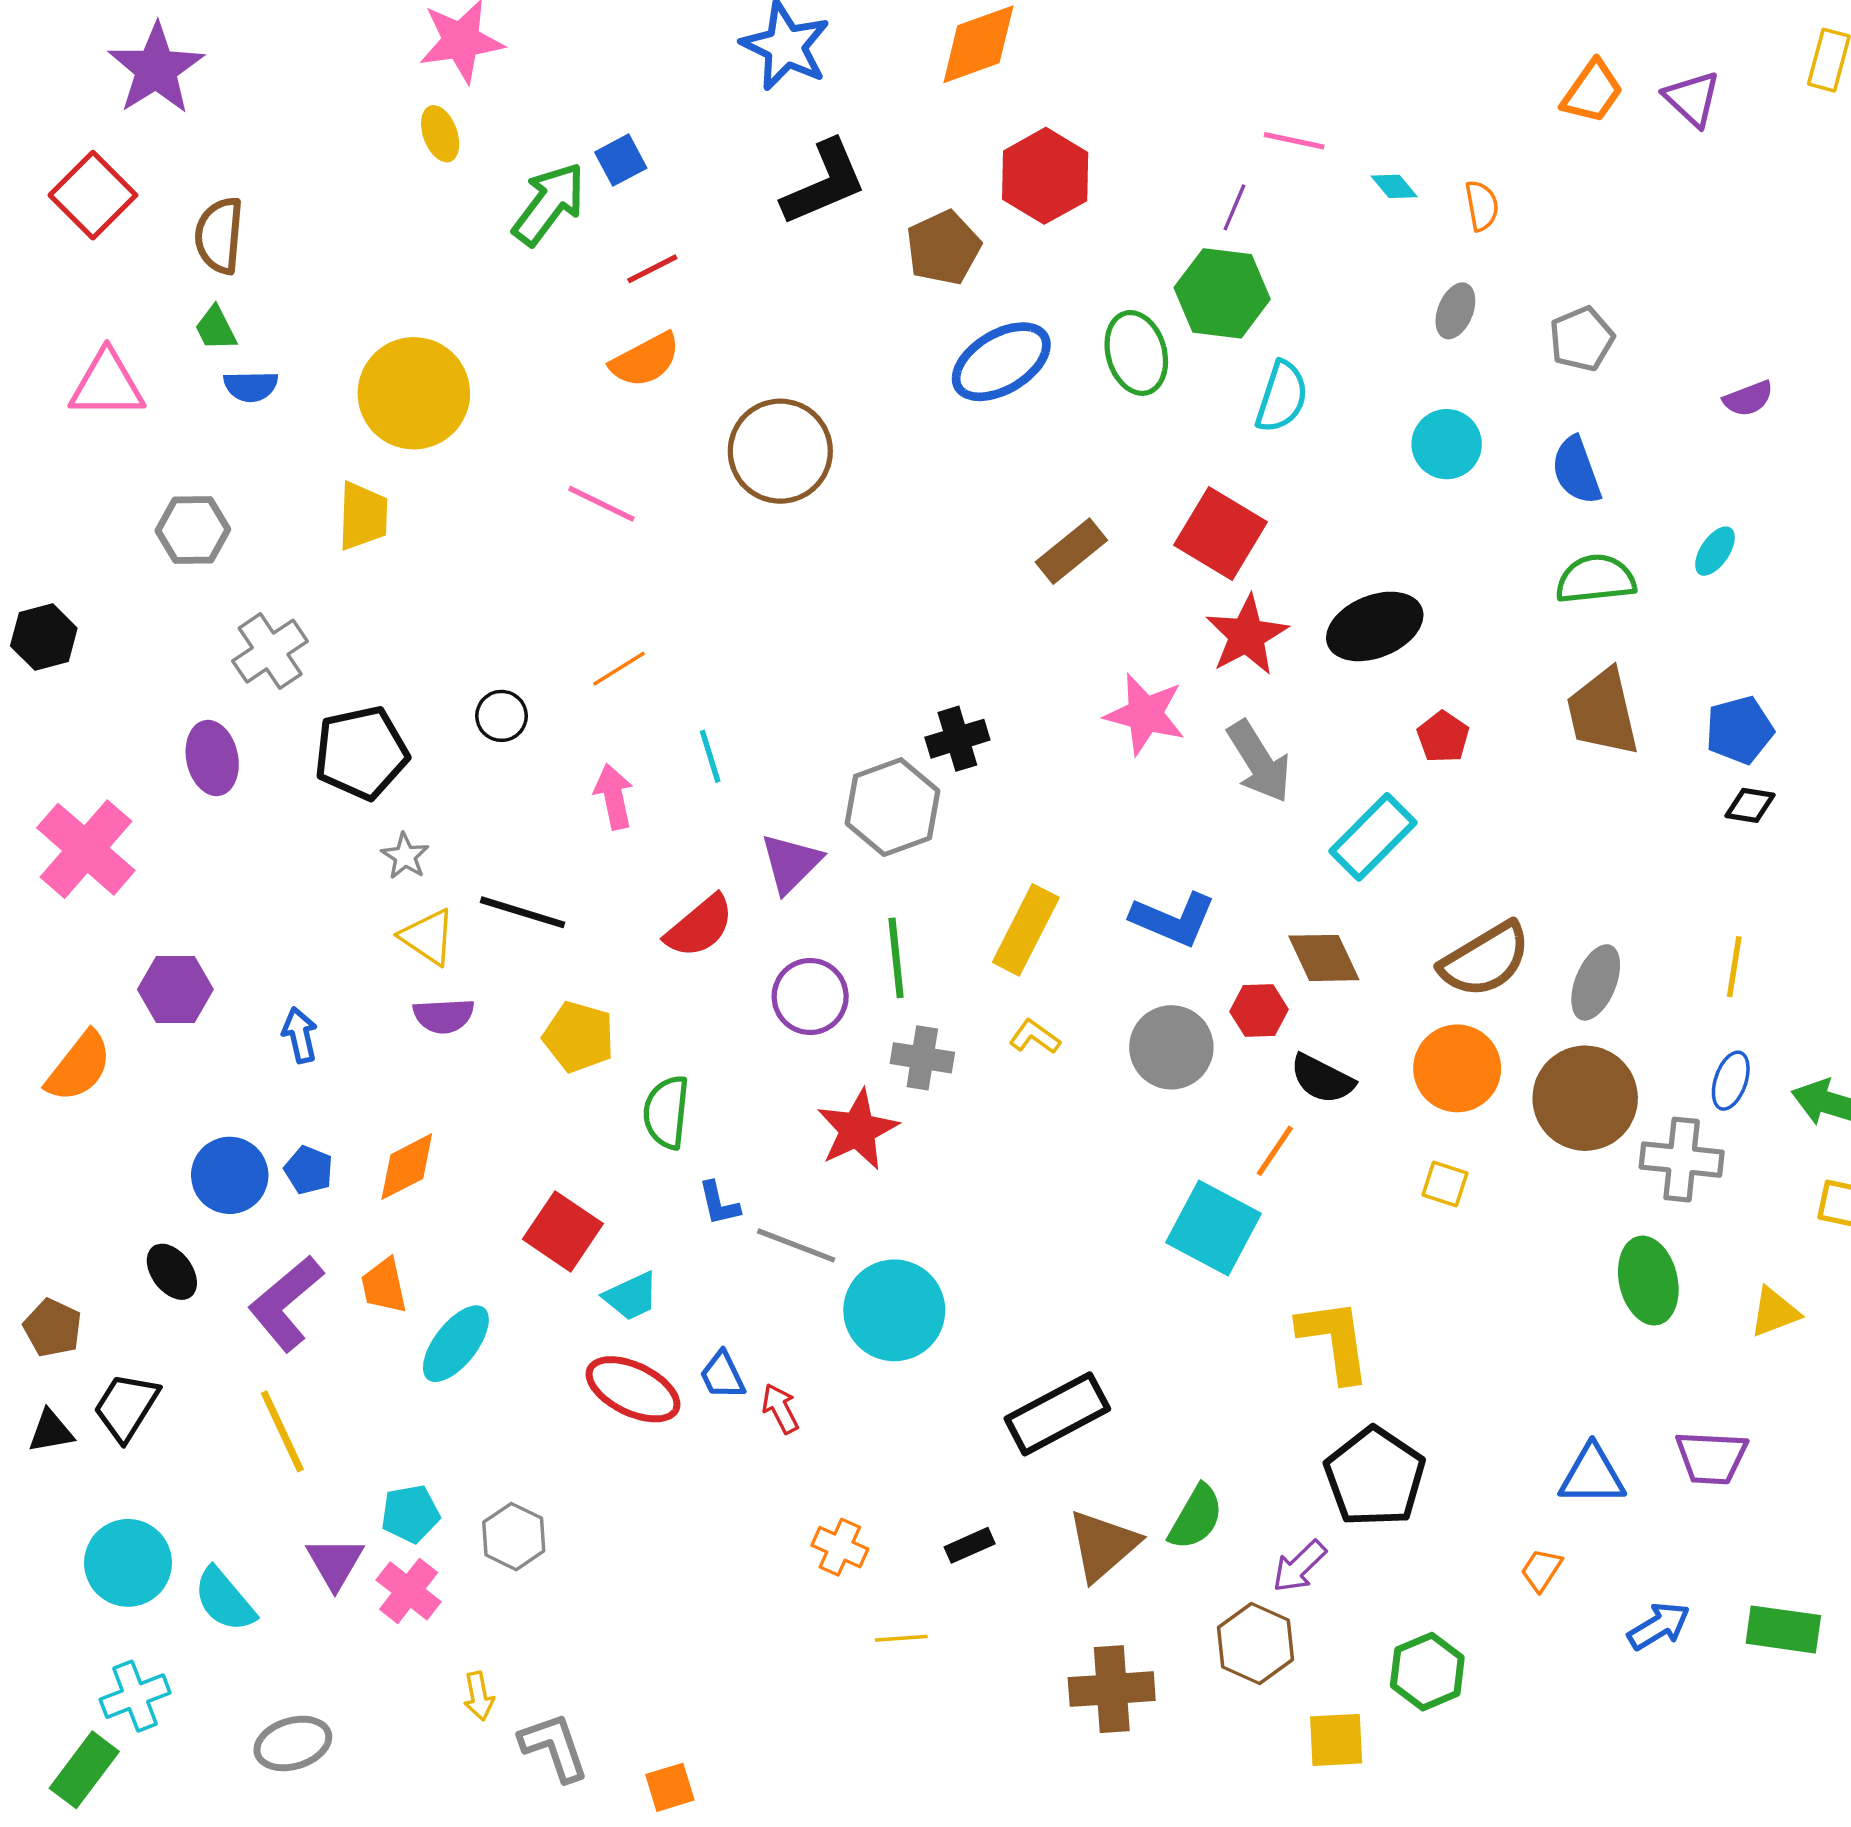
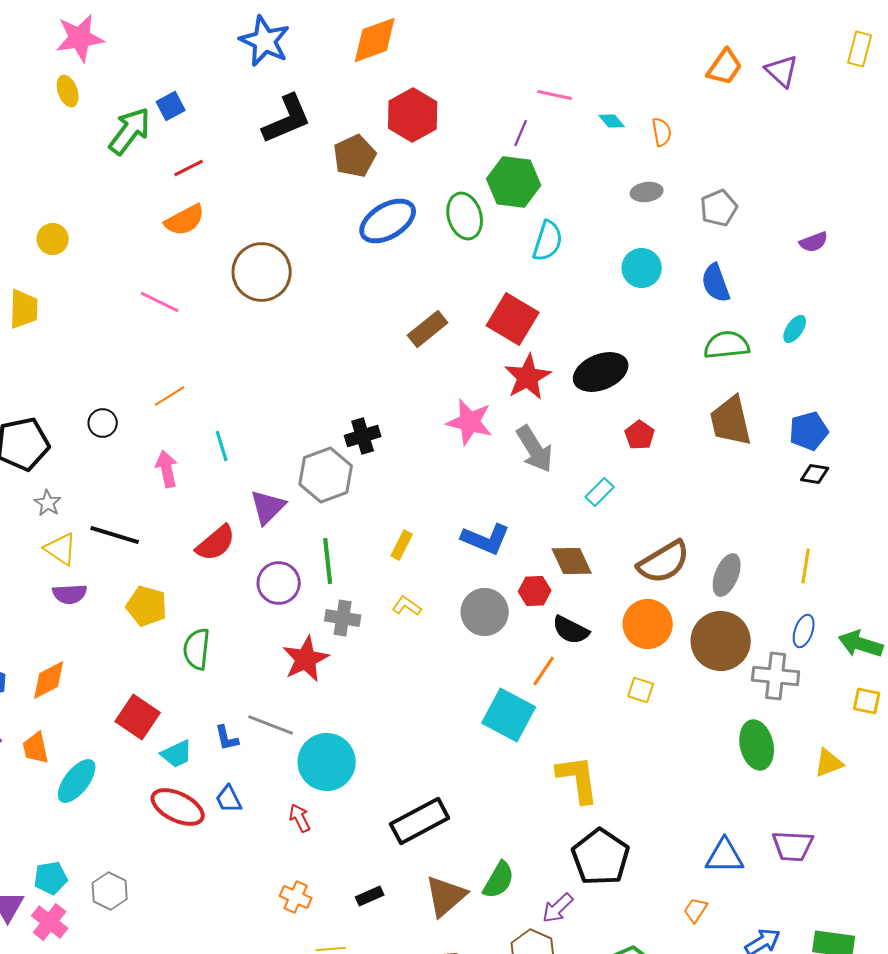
gray ellipse: (1455, 311) -> (647, 192), turned 60
yellow circle: (414, 393) -> (53, 239), size x0.5
cyan rectangle: (1373, 837) -> (600, 492), size x0.6
yellow rectangle: (1026, 930) -> (402, 545), size x0.6
blue L-shape: (719, 1203) -> (227, 738), moved
red arrow: (780, 1409) -> (300, 818), moved

